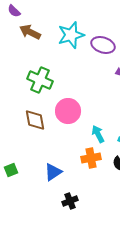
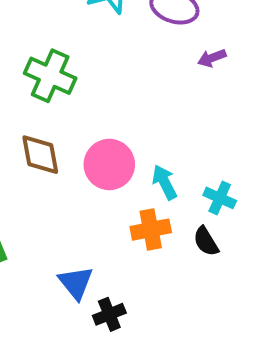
pink circle: (68, 111) -> (109, 164), moved
blue triangle: (53, 172) -> (76, 283), moved, turned -36

